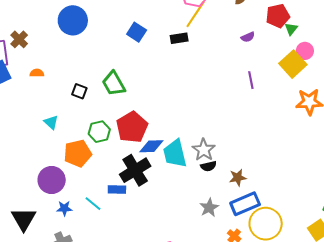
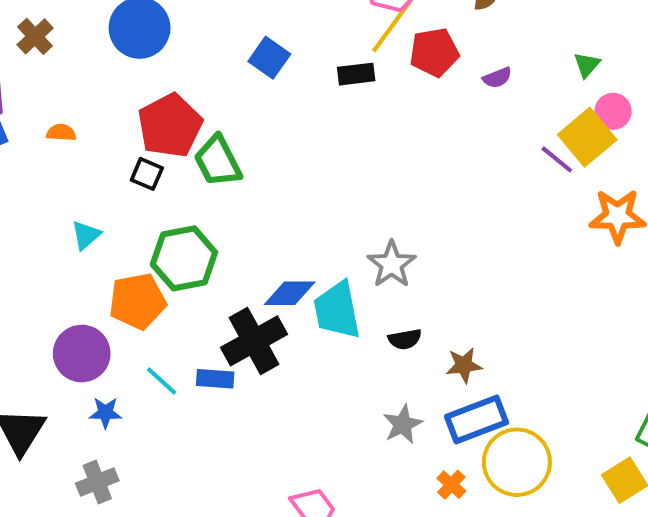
red pentagon: (278, 16) -> (434, 52), moved
brown cross: (19, 39) -> (35, 36), moved
purple line: (251, 80) -> (557, 159), moved, turned -42
cyan triangle: (51, 122) -> (86, 235), turned 35
red pentagon: (132, 127) -> (170, 126), moved
green hexagon: (99, 132) -> (184, 258), size x1.4
gray star: (204, 150) -> (392, 264), moved
cyan line: (93, 204) -> (162, 381), moved

